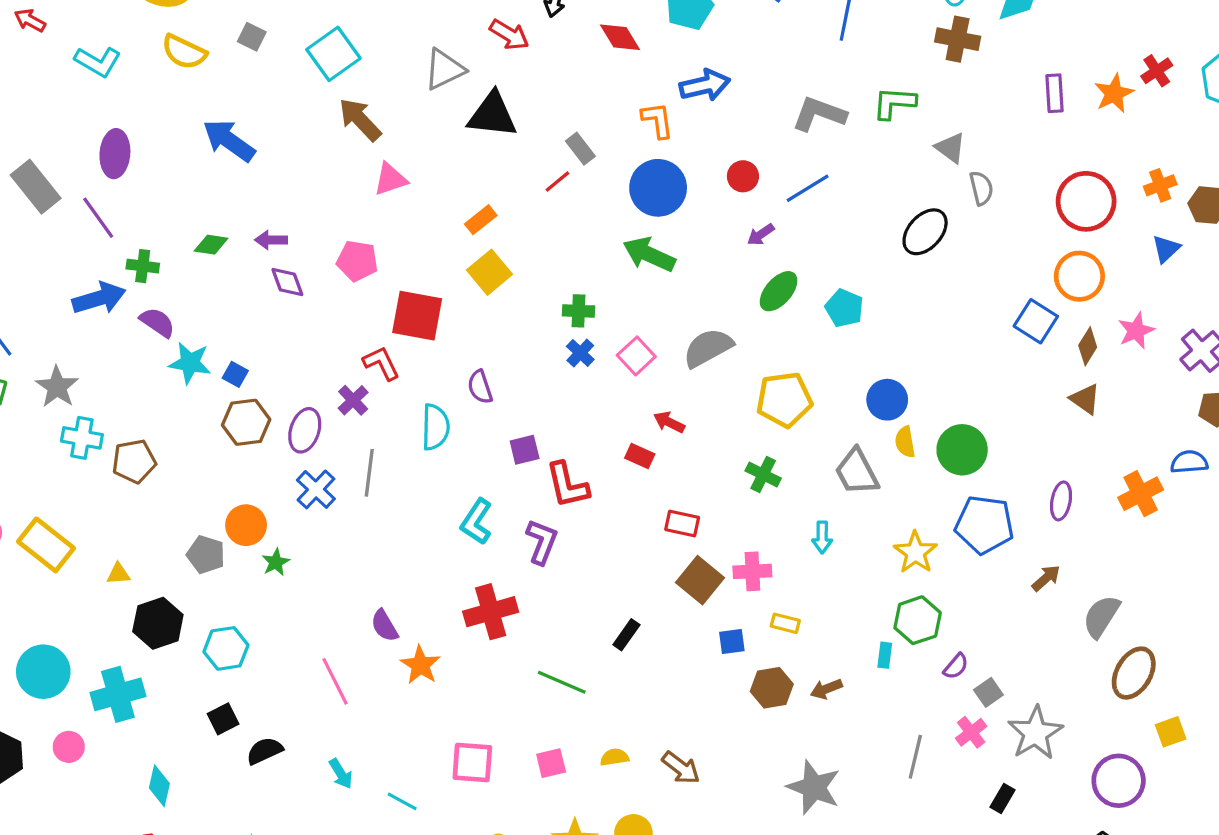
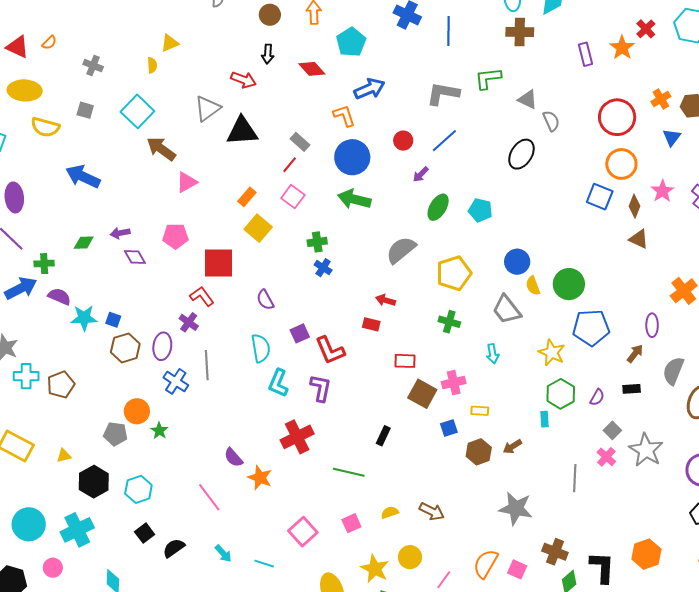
pink square: (636, 356) -> (293, 197), moved
cyan semicircle: (435, 427) -> (261, 348), moved
purple ellipse: (1061, 501) -> (652, 325), moved
purple semicircle: (956, 666) -> (597, 397), moved
pink square: (472, 762) -> (303, 532), turned -36
black rectangle: (1002, 798) -> (632, 389), moved, turned 66

